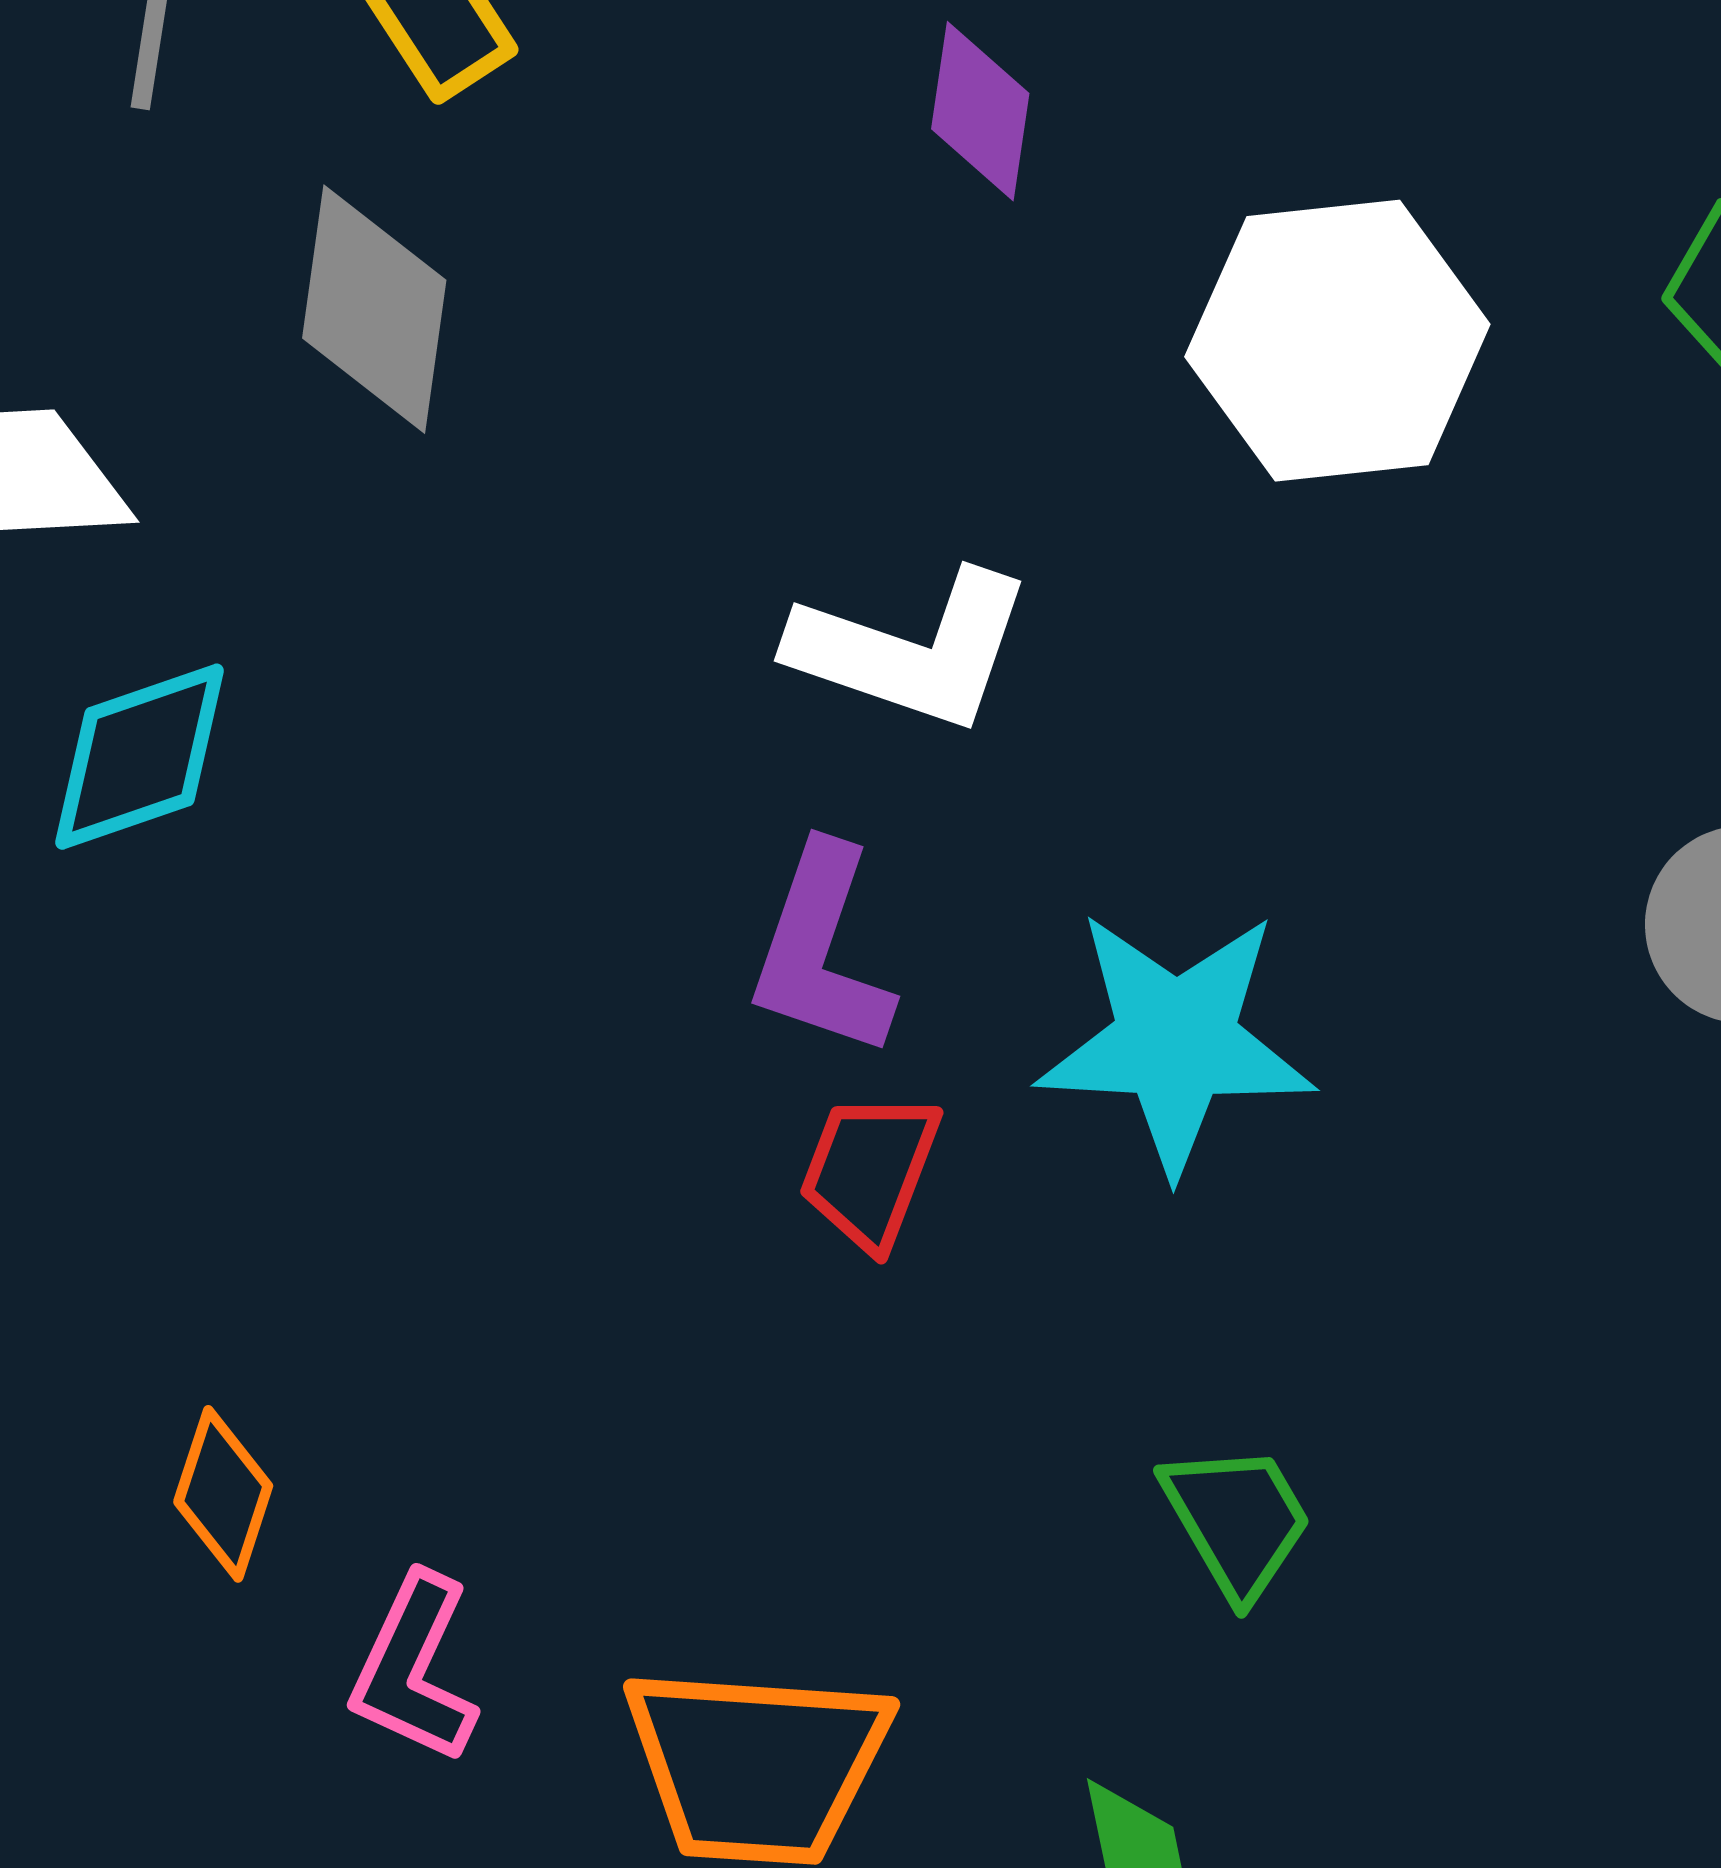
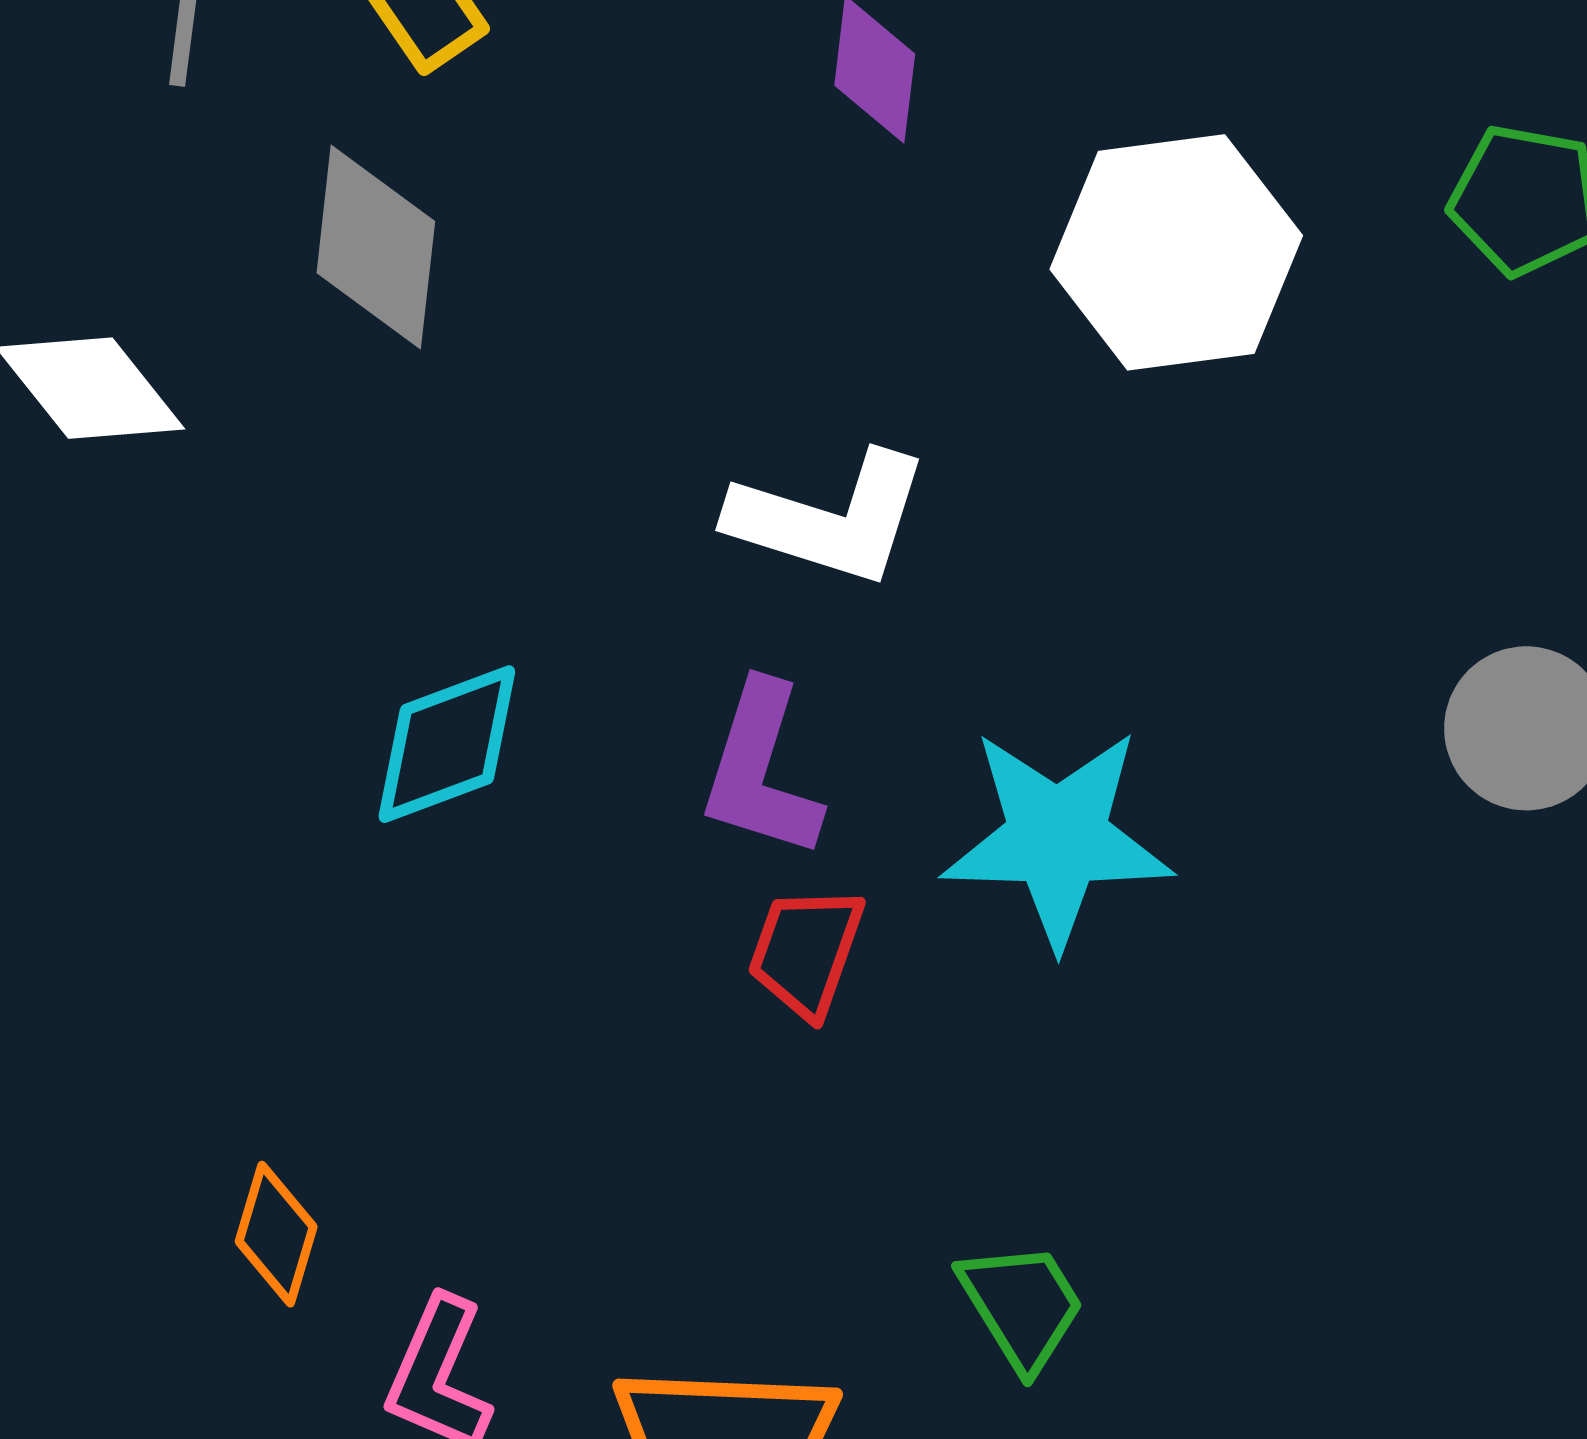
cyan diamond: (140, 757) -> (447, 744), moved
green trapezoid: (1237, 1520) -> (1022, 1306), moved

